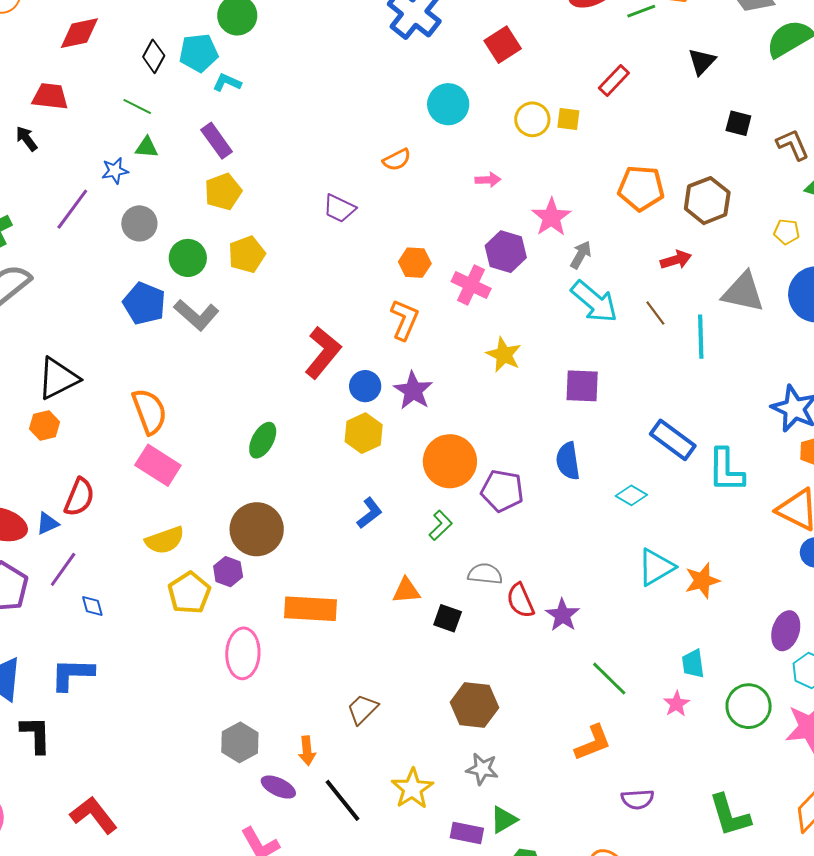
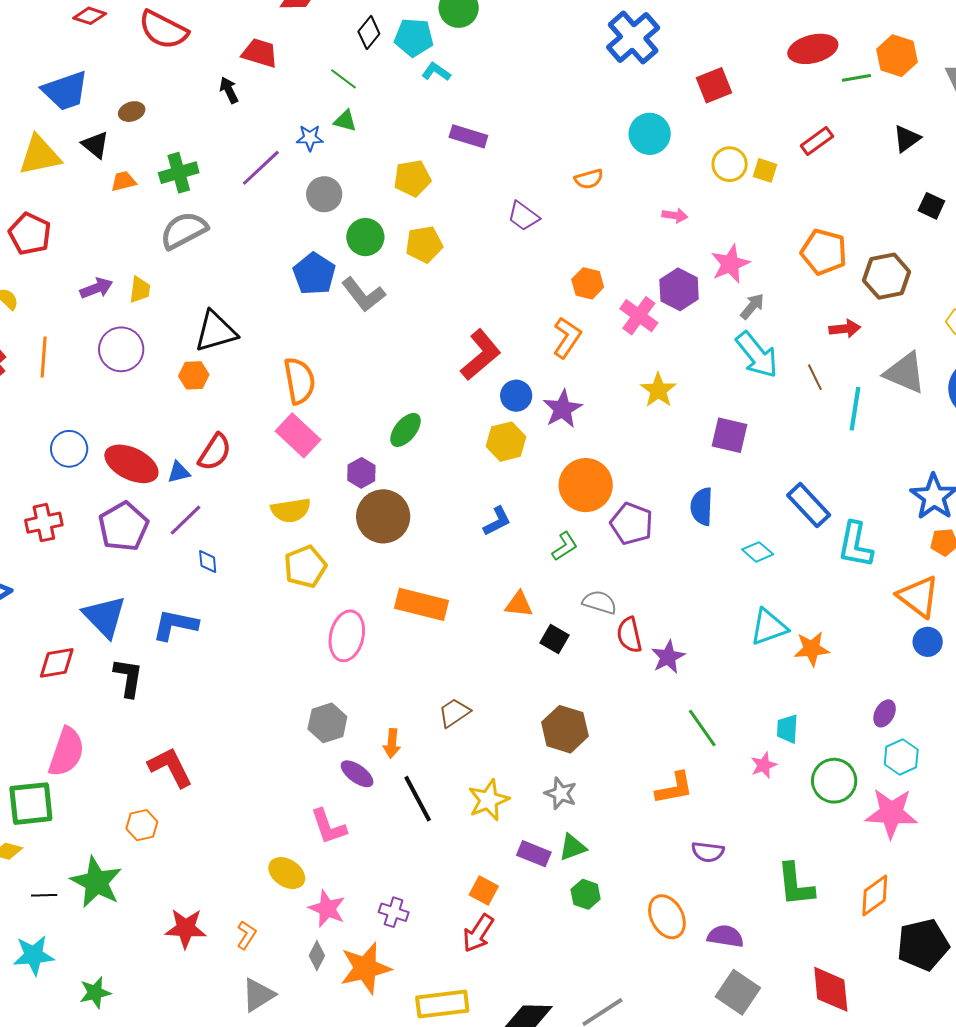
purple rectangle: (217, 141) -> (468, 136), moved, turned -48
purple hexagon: (228, 572) -> (361, 473), moved
purple ellipse: (786, 631) -> (885, 713), size x0.7

